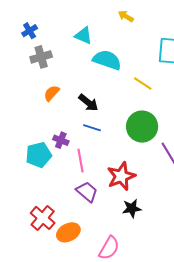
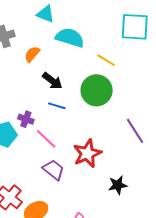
orange semicircle: (52, 93) -> (32, 54), moved
green circle: (142, 127) -> (97, 90), moved
pink line: (80, 161) -> (46, 139), turned -35
black star: (132, 208) -> (118, 185), moved

